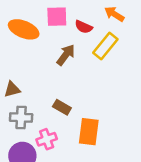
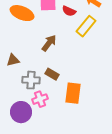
brown arrow: (66, 55) -> (49, 43), moved
gray cross: (21, 118) -> (31, 80), moved

